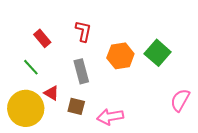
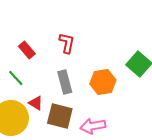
orange hexagon: (120, 56) -> (103, 82), moved
brown square: (76, 106) -> (60, 116), size x1.5

